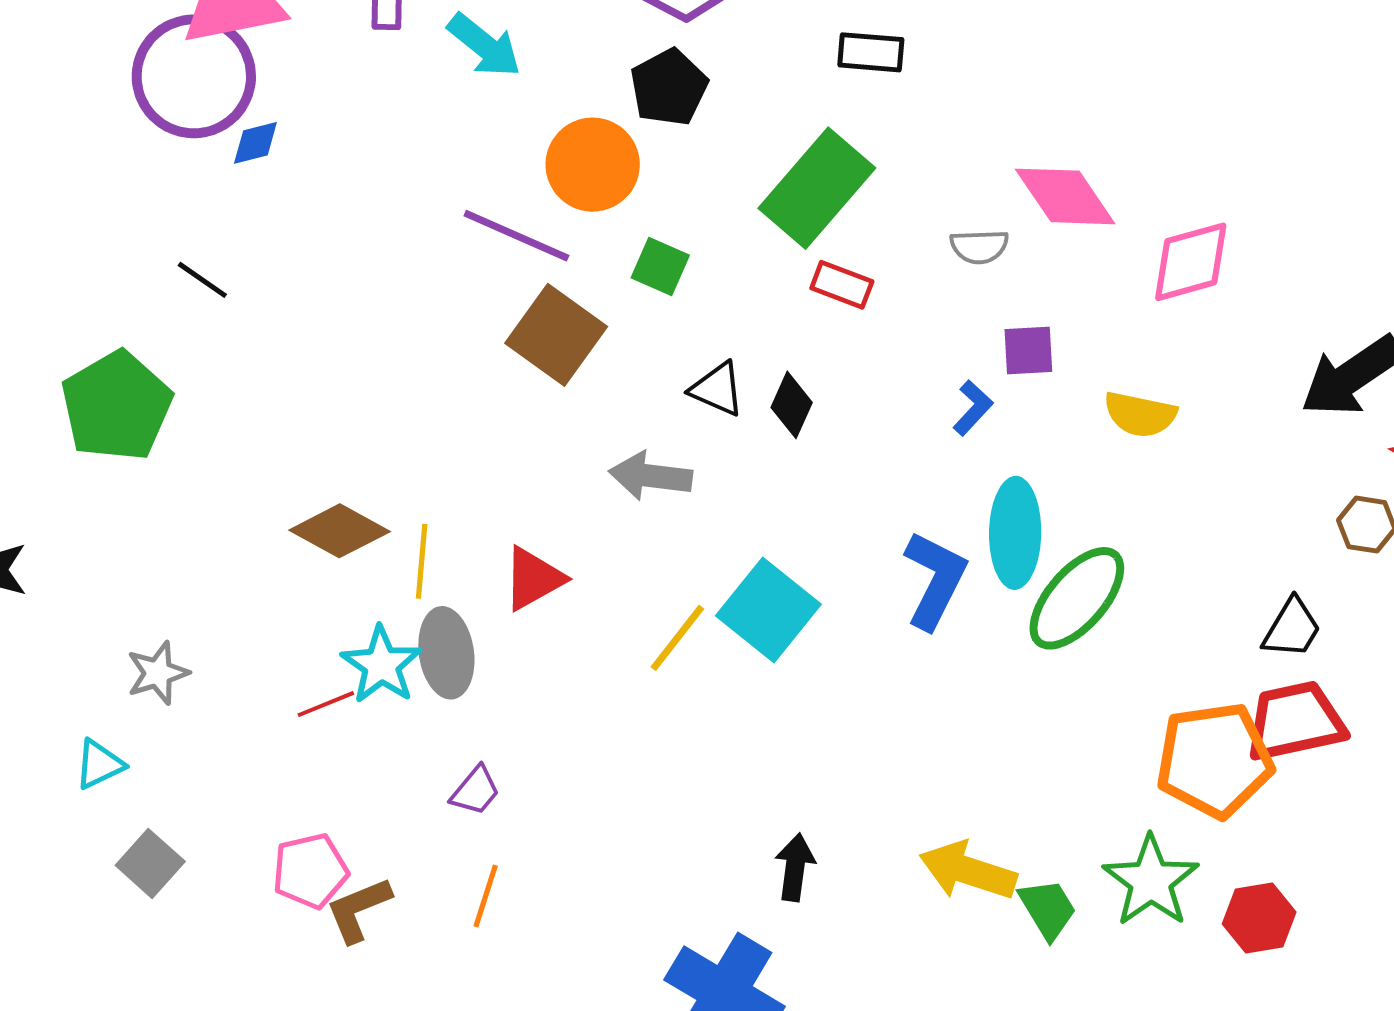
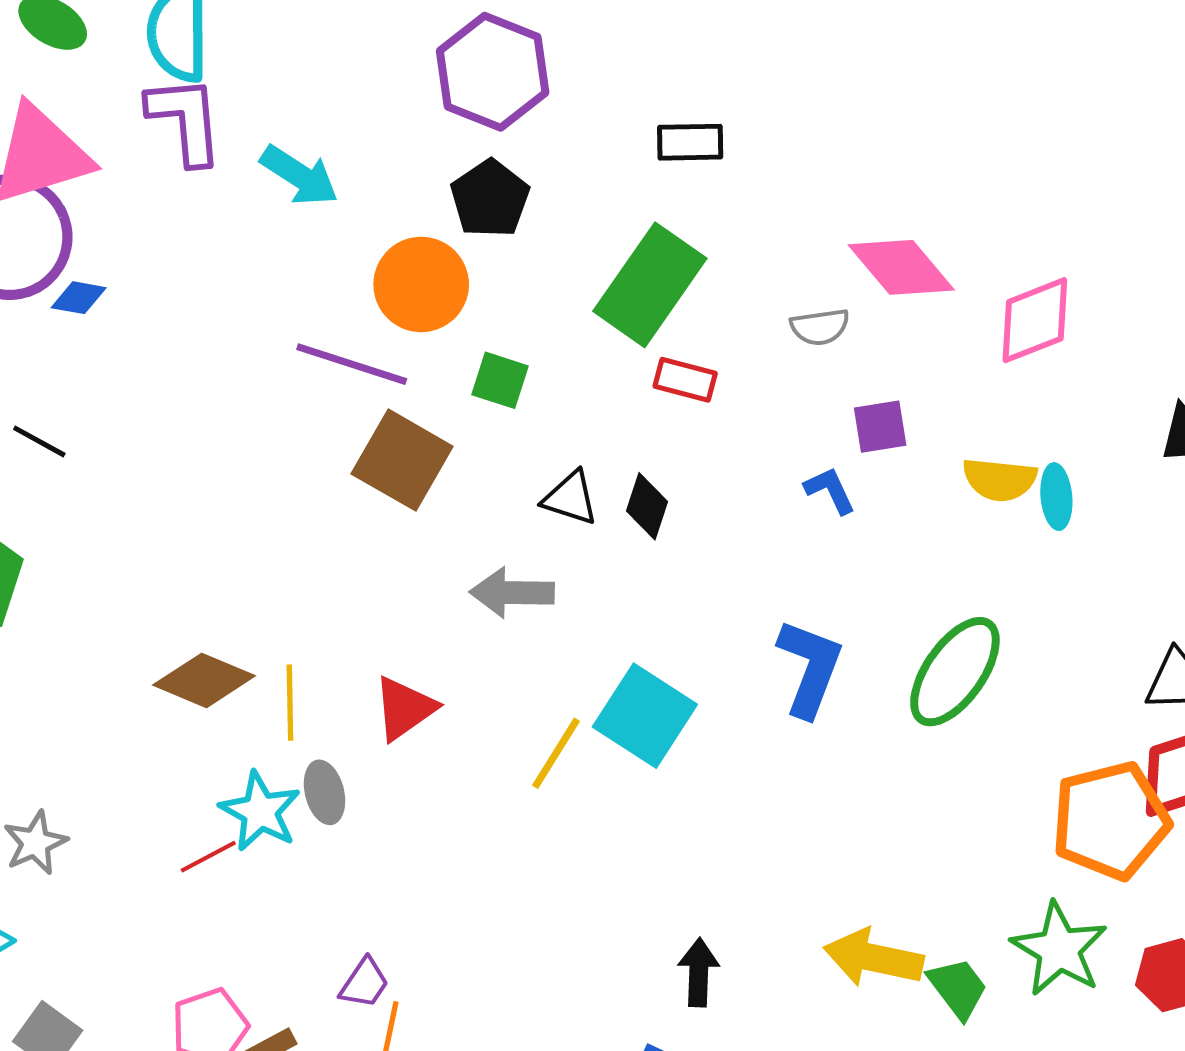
blue diamond: (255, 143) -> (79, 298), turned 30
blue L-shape: (973, 408) -> (830, 490), turned -62
cyan ellipse: (1015, 533) -> (1056, 497), moved, size x0.6
gray ellipse: (446, 653) -> (325, 792), size x0.7
purple trapezoid: (475, 791) -> (364, 983), moved

